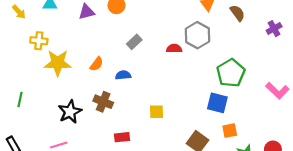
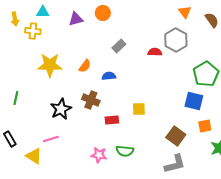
yellow arrow: (19, 12) -> (15, 19), turned 32
yellow cross: (39, 41) -> (33, 31), moved
red rectangle: (122, 137) -> (112, 120), moved

